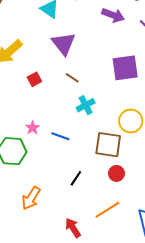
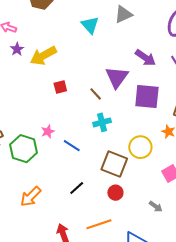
purple arrow: (113, 15) -> (145, 58), moved
purple triangle: (64, 44) -> (117, 77), moved

